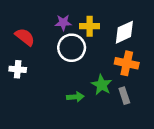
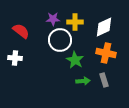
green star: (102, 85) -> (75, 60), moved
green arrow: (75, 97) -> (83, 81), moved

